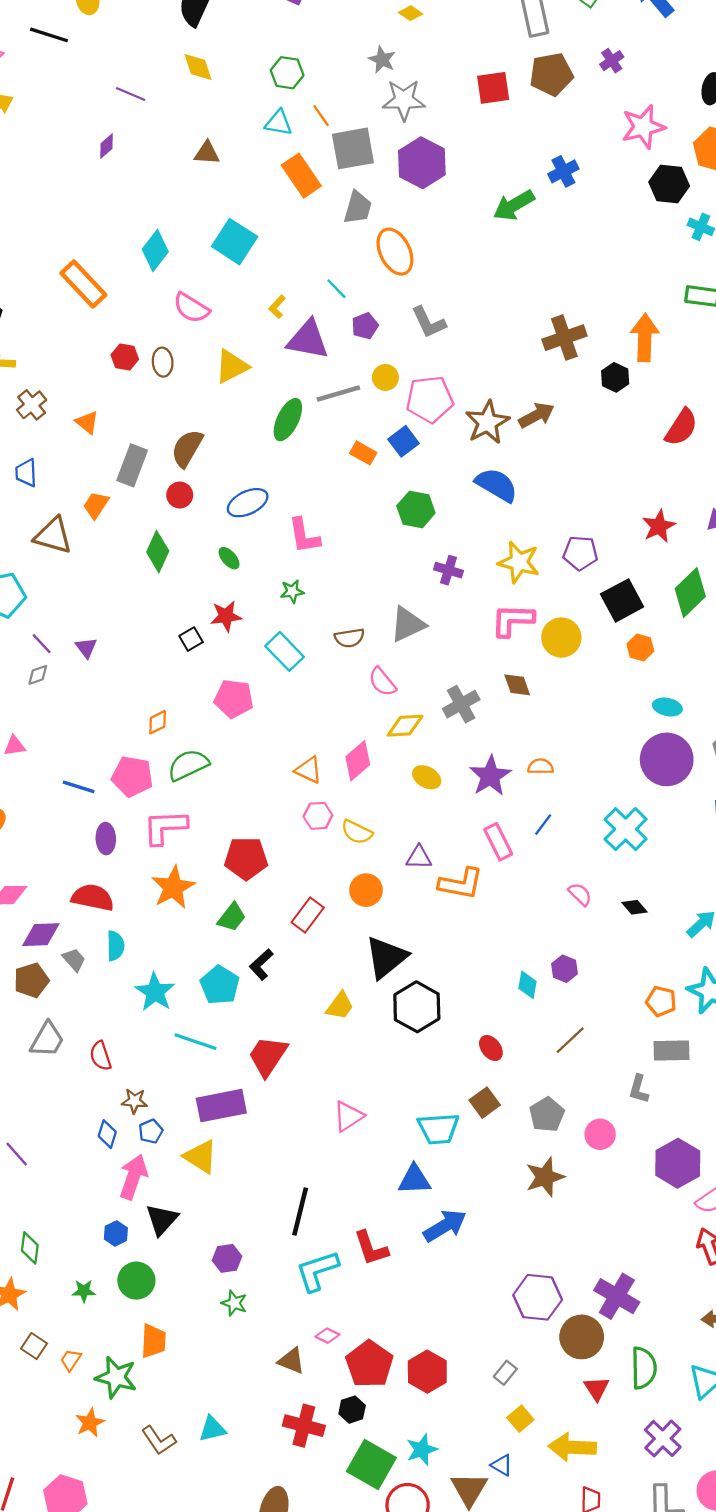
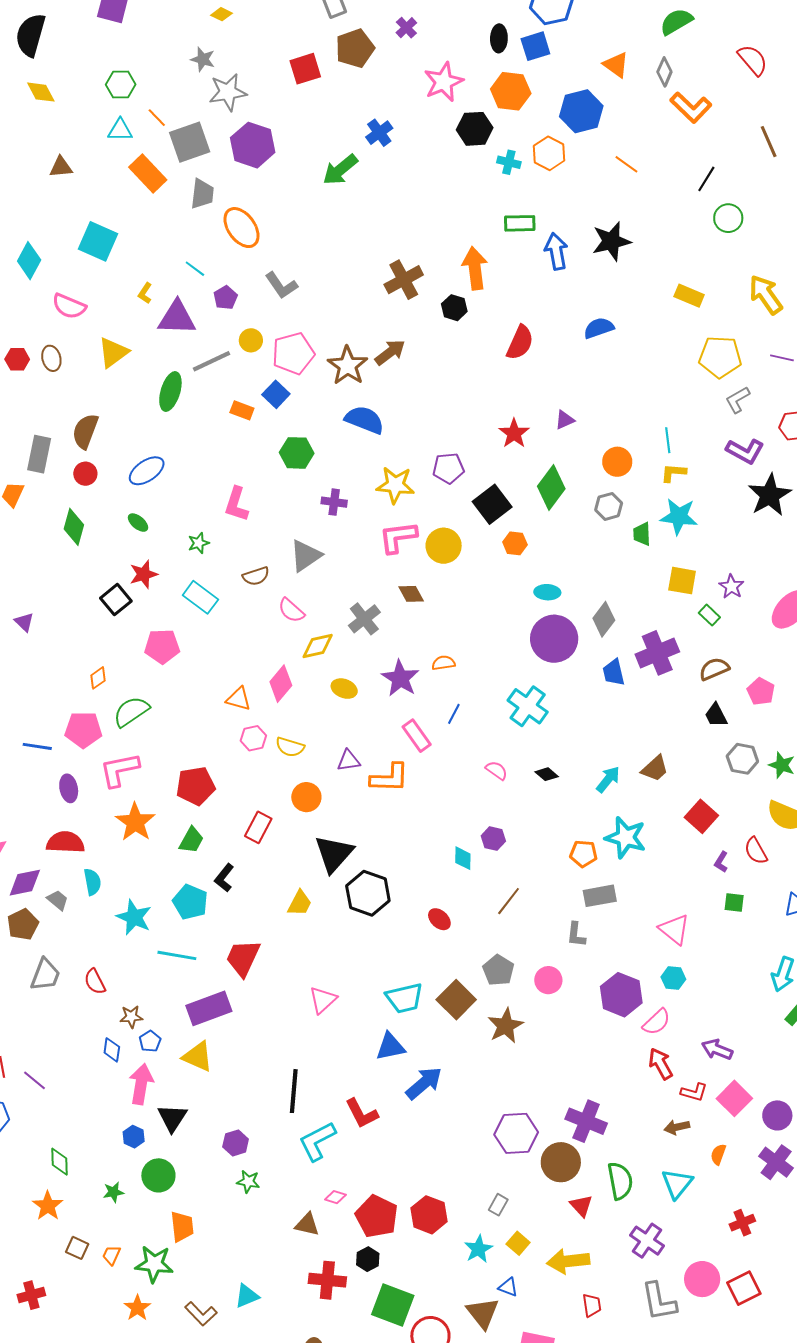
pink L-shape: (304, 536) -> (236, 504), moved, turned 36
black square: (191, 639) -> (116, 600), size x1.4
brown square: (485, 1103) -> (456, 1000), moved, size x1.4
cyan star: (422, 1450) -> (478, 1249), moved

